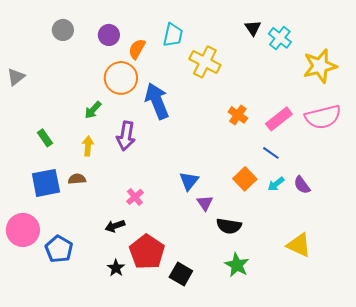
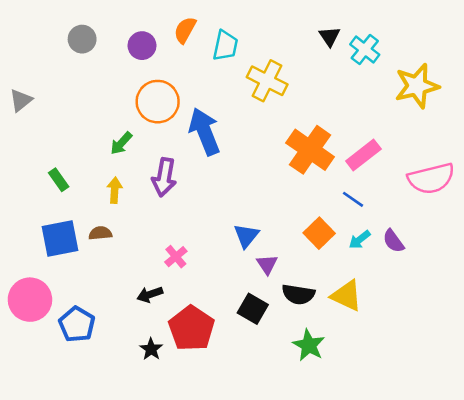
orange semicircle: (137, 49) -> (185, 30), moved
orange cross: (238, 115) -> (310, 150), size x1.8
pink semicircle: (323, 117) -> (431, 178), moved
yellow triangle: (299, 245) -> (347, 296), moved
black square: (181, 274) -> (253, 309), moved

